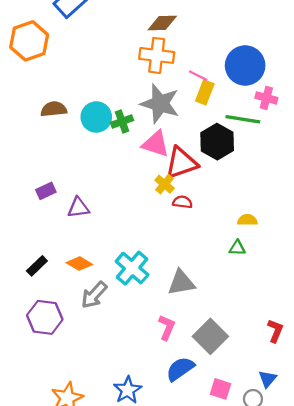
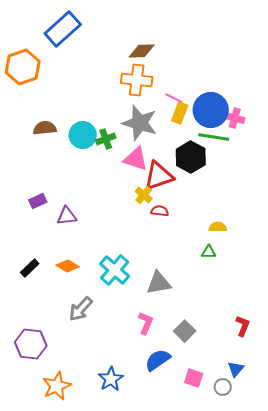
blue circle: (245, 66) -> (211, 110), moved
gray arrow: (94, 295) -> (81, 309), moved
purple hexagon: (45, 317) -> (31, 344), moved
gray square: (210, 336) -> (185, 331), size x0.7

